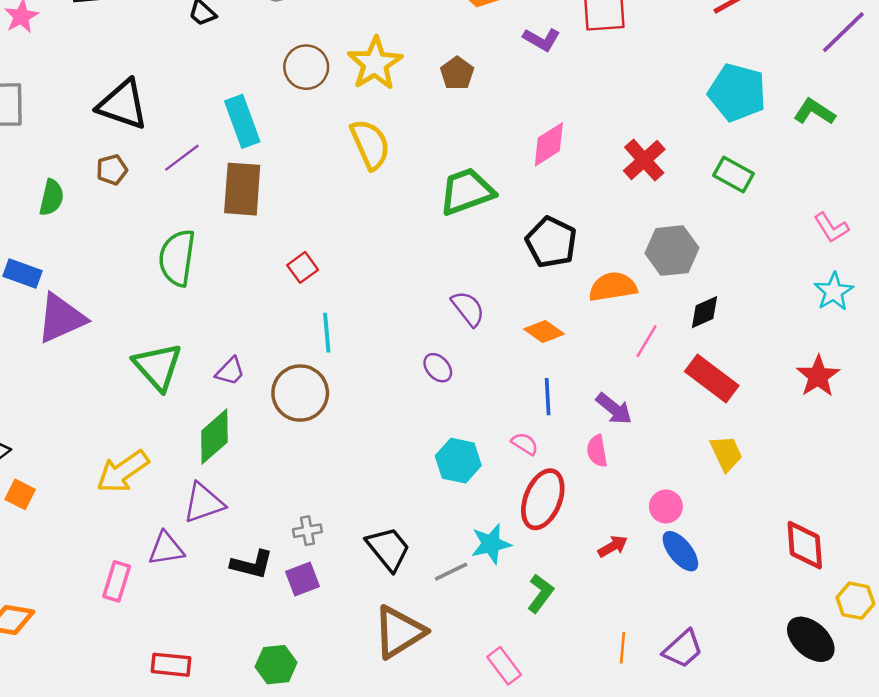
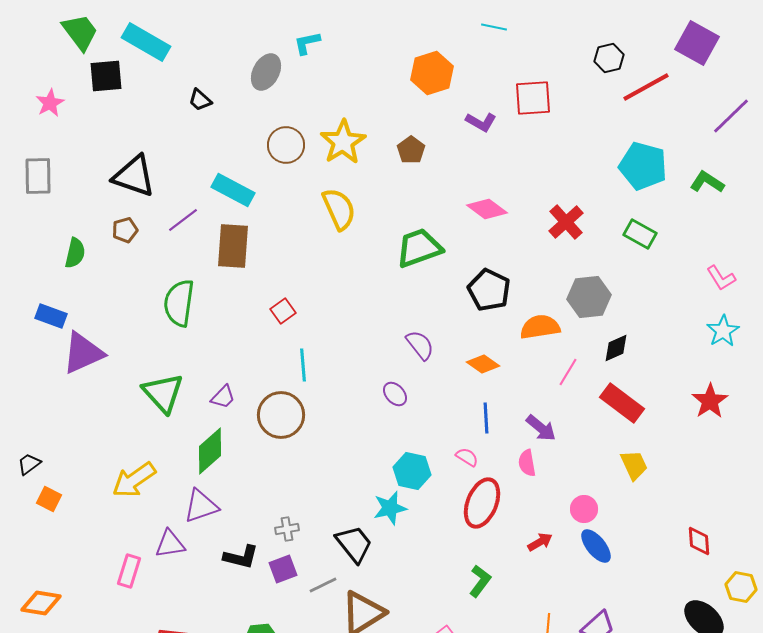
cyan rectangle: (242, 121) -> (233, 190), turned -42
pink diamond: (549, 144) -> (487, 209), turned 69
cyan star: (491, 544) -> (390, 508), moved
red diamond: (805, 545) -> (699, 541), size x0.7
gray line: (451, 572) -> (323, 585), moved

